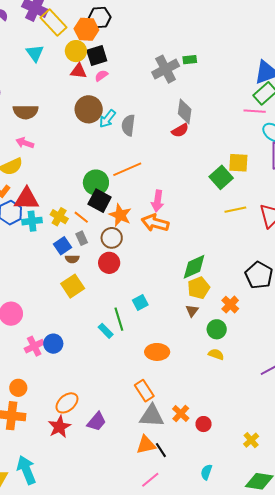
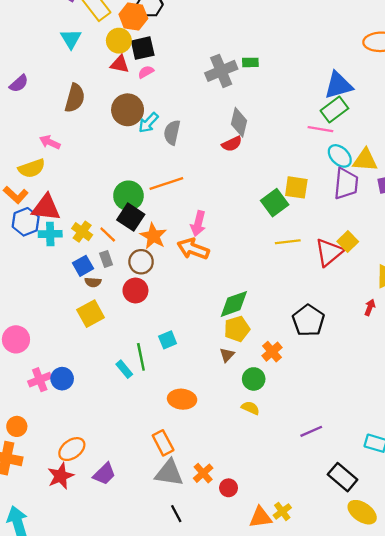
brown semicircle: (26, 112) -> (75, 98), moved, turned -80
orange triangle: (146, 445) -> (260, 517), moved

